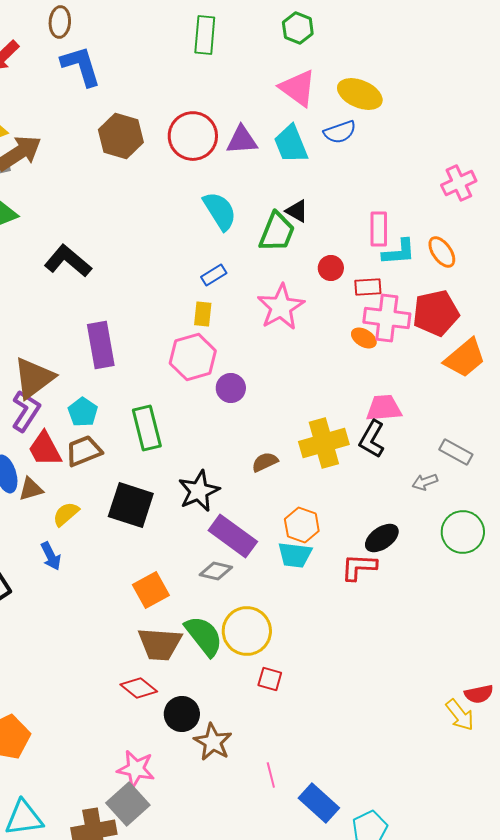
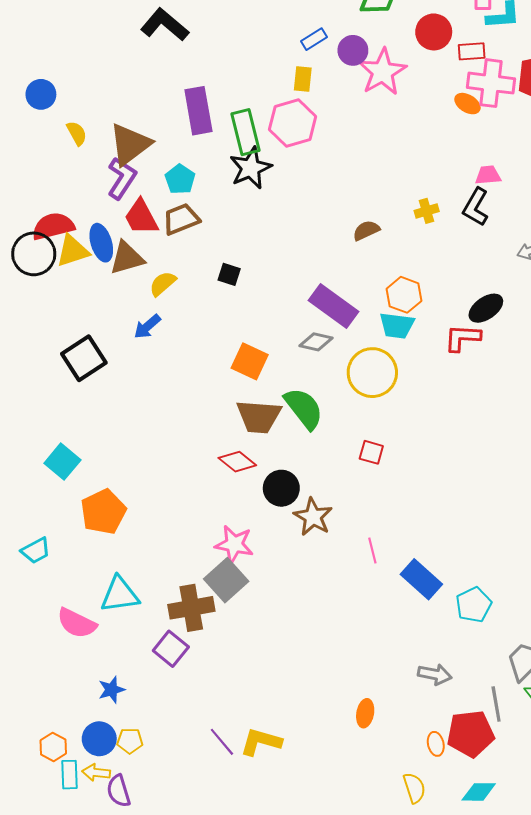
red circle: (331, 268) -> (434, 32), size x1.4
purple circle: (231, 388) -> (353, 50), moved
pink trapezoid: (384, 408) -> (488, 175), size x0.7
green rectangle: (147, 428) -> (245, 132), moved
yellow cross: (324, 443) -> (427, 211), size x0.5
brown triangle: (31, 489) -> (127, 258), size x1.4
black star: (199, 491) -> (251, 168), moved
black square: (131, 505) -> (229, 274), size x0.5
blue arrow: (51, 556) -> (147, 327), turned 76
orange square: (151, 590) -> (250, 361), turned -36
yellow circle: (247, 631) -> (372, 373), moved

